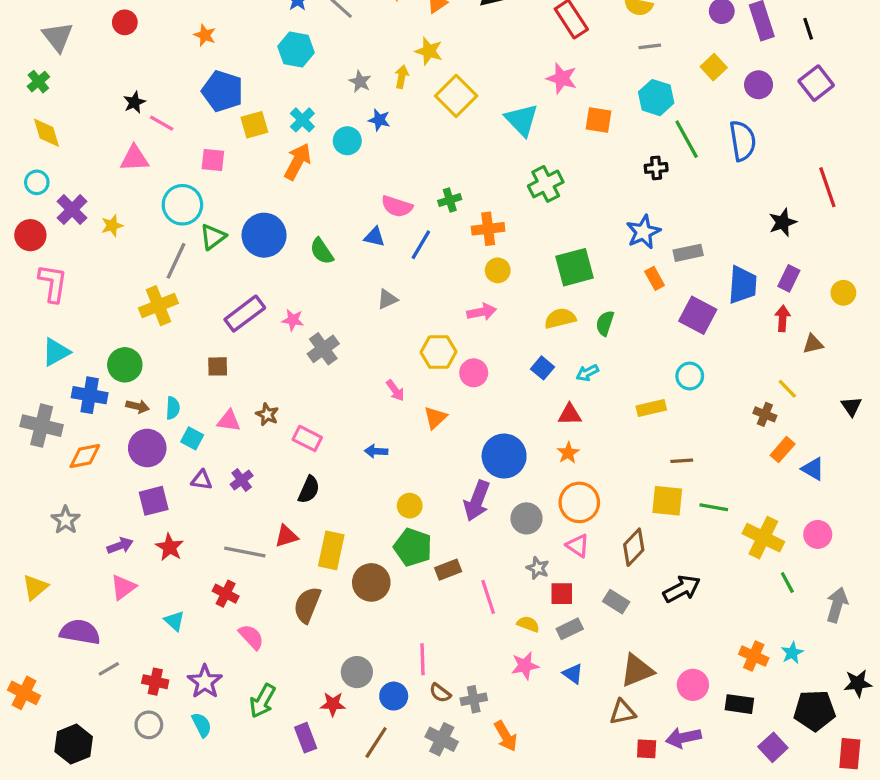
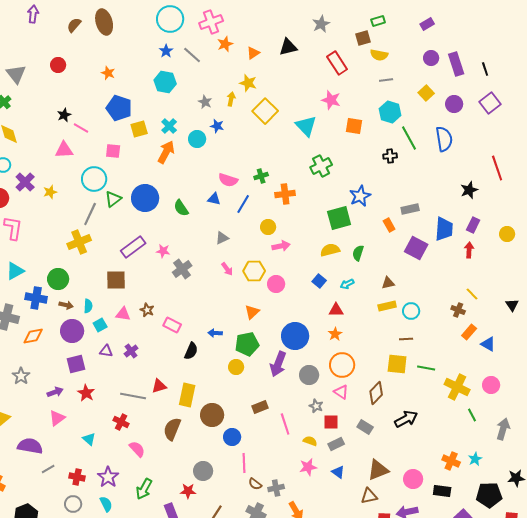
blue star: (643, 232) -> (360, 196), moved
yellow circle: (498, 270) -> (268, 227), moved
brown triangle: (813, 344) -> (388, 283), moved
brown square: (218, 366) -> (116, 280), size x1.5
cyan circle: (690, 376) -> (411, 311), moved
pink arrow: (395, 390) -> (227, 269), moved
cyan square: (192, 438) -> (100, 325), turned 32
black semicircle: (309, 490) -> (191, 351), moved
green pentagon: (413, 547) -> (247, 344), moved, turned -30
blue circle: (394, 696) -> (232, 437), moved

